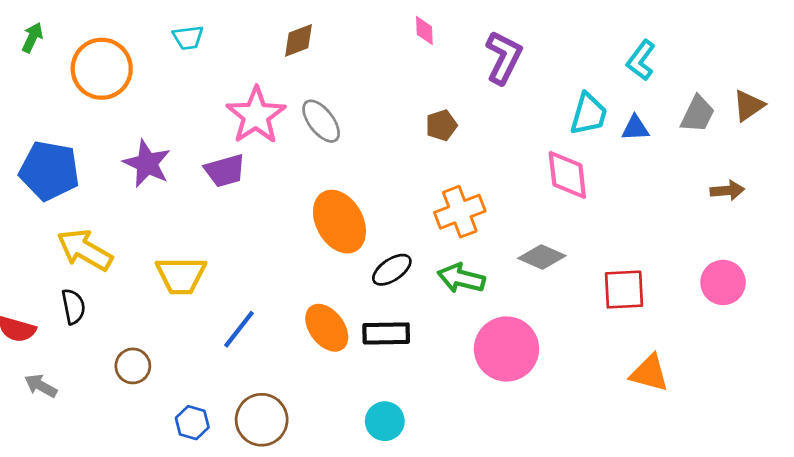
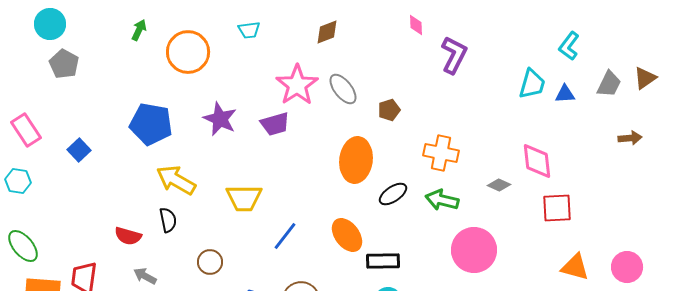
purple L-shape: (504, 57) -> (454, 55), moved
brown pentagon: (441, 125) -> (389, 110), moved
pink diamond: (567, 175) -> (537, 161), moved
orange cross: (460, 212) -> (441, 153), turned 32
orange ellipse: (339, 222) -> (356, 160), turned 36
gray diamond: (542, 257) -> (499, 185), size x0.7
pink circle: (723, 282) -> (627, 267), moved
black rectangle: (386, 333) -> (383, 261), moved

